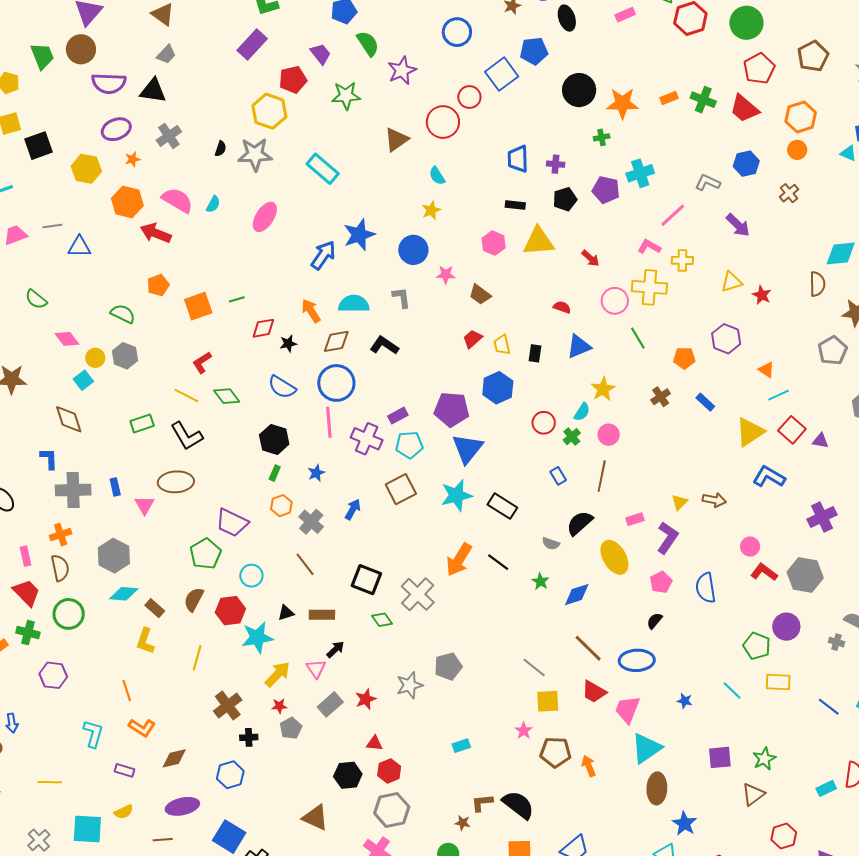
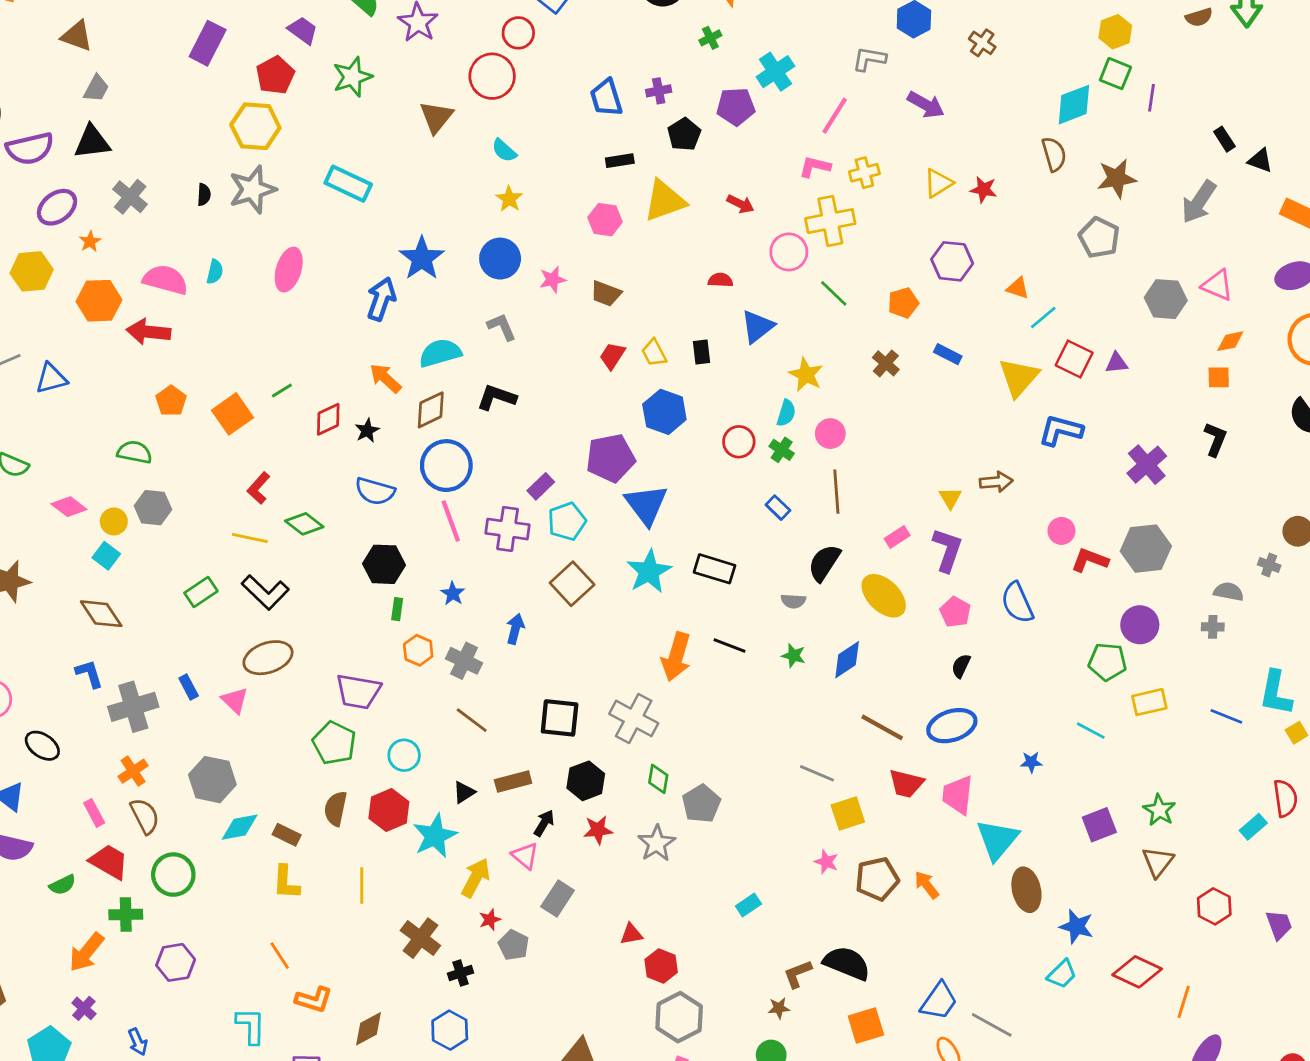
green diamond: (382, 620) -> (658, 779), moved, turned 60
red star: (366, 699) -> (598, 830), moved, turned 30
black hexagon: (348, 775) -> (586, 781), moved

